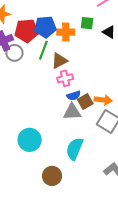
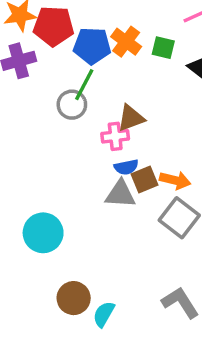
red pentagon: (26, 31) -> (54, 26), moved
orange cross: (66, 32) -> (126, 42), moved, turned 30
gray circle: (14, 53) -> (72, 105), moved
brown triangle: (59, 61) -> (131, 118), moved
cyan semicircle: (75, 149) -> (104, 314), moved, size x0.7

